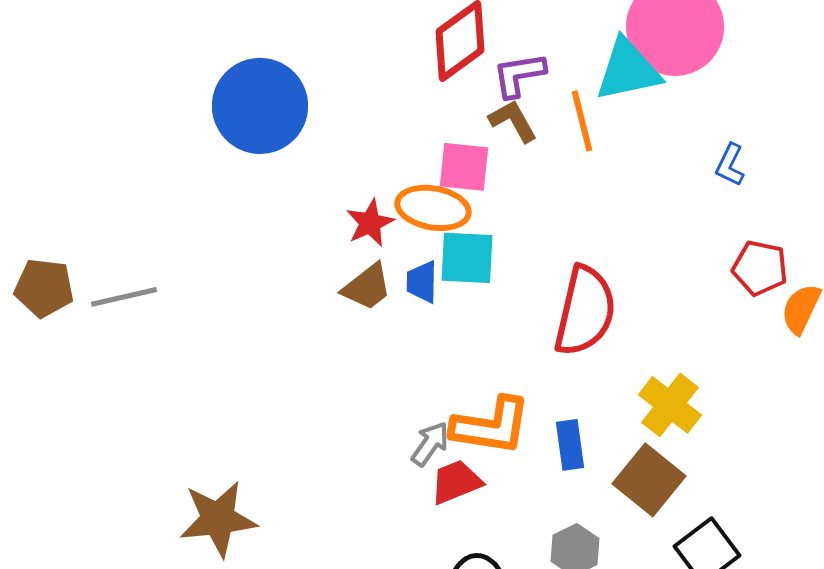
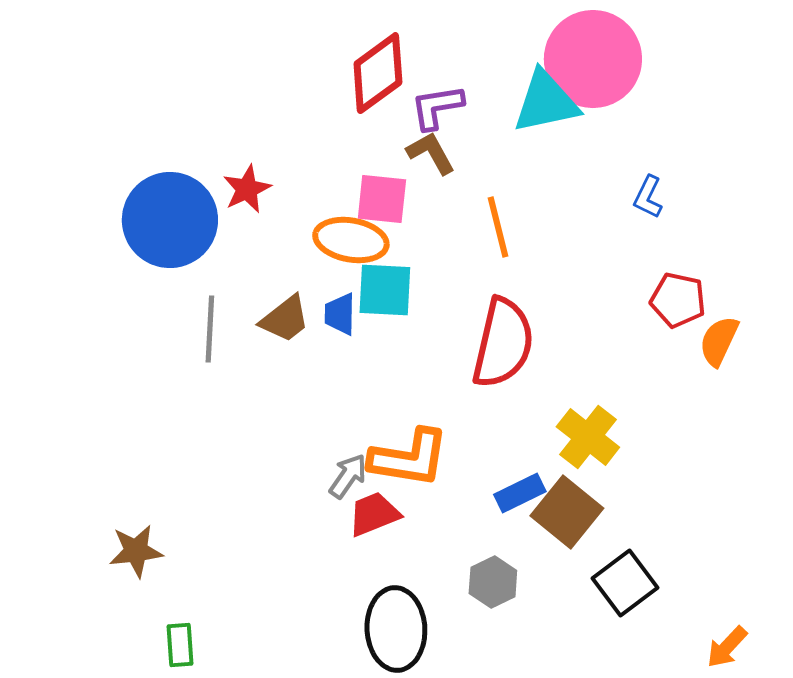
blue circle: (260, 106) -> (170, 220), moved
orange line: (582, 121) -> (498, 227), moved
red star: (370, 223) -> (247, 189), moved
gray line: (124, 297) -> (210, 329), moved, turned -74
blue rectangle: (570, 445) -> (520, 493), moved, turned 72
brown star: (218, 519) -> (136, 551), size x0.7

